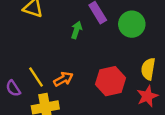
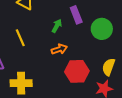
yellow line: (36, 77) -> (20, 38), moved
orange arrow: (63, 79) -> (59, 49), moved

